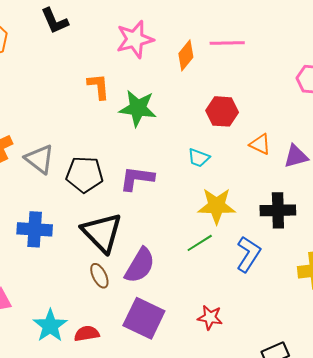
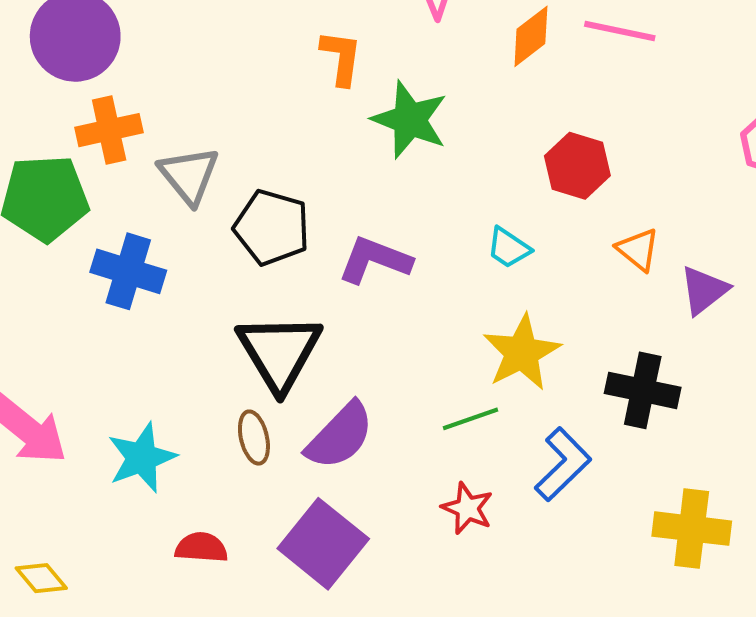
purple triangle: (296, 156) -> (704, 290), turned -36
yellow star: (217, 206) -> (522, 353), turned 30
blue cross: (35, 229) -> (128, 271), moved
red star: (210, 317) -> (467, 508), moved
cyan star: (50, 326) -> (142, 458), moved

